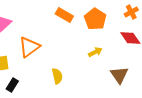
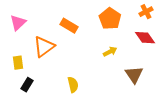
orange rectangle: (64, 15) -> (69, 26), moved
yellow semicircle: (57, 76) -> (73, 85), moved

